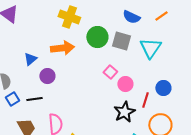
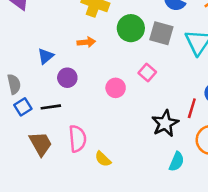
orange arrow: (62, 48) -> (86, 42), size x0.6
pink circle: (125, 84) -> (116, 88), moved

